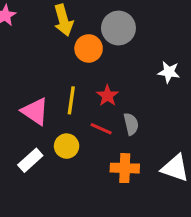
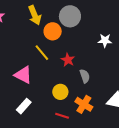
yellow line: (71, 100) -> (42, 53), moved, turned -42
red line: (101, 129) -> (62, 116), moved
yellow circle: (67, 146) -> (60, 92), moved
orange cross: (125, 168) -> (84, 104), turned 36

